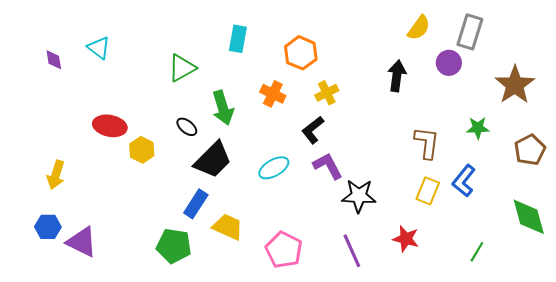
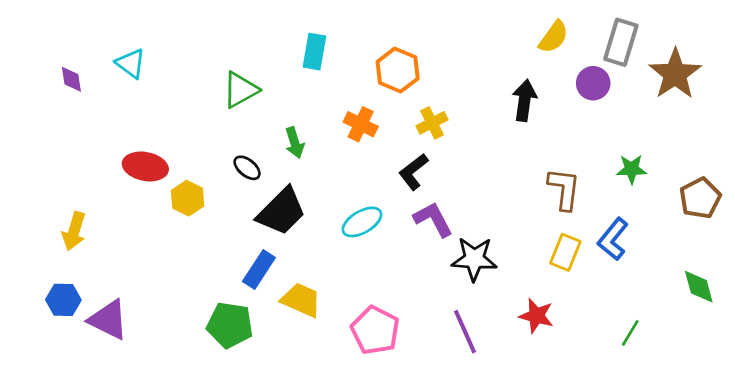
brown star: (515, 85) -> (675, 74), moved
green arrow: (223, 108) -> (295, 143), size x0.7
green diamond: (529, 217) -> (699, 287), size x0.7

